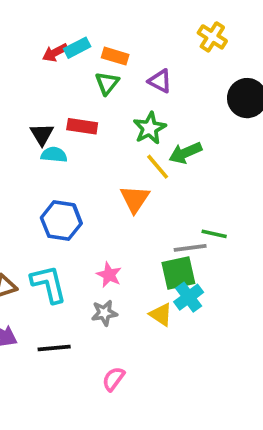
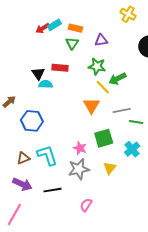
purple triangle: (160, 81) -> (101, 40), turned -32
green star: (150, 128) -> (97, 66), turned -30
blue hexagon: (61, 221) -> (32, 121), moved
gray line: (190, 248) -> (122, 111), moved
green square: (178, 273) -> (104, 138), moved
cyan cross: (189, 297) -> (132, 149), moved
gray star: (104, 313) -> (79, 169), size x1.5
yellow triangle: (161, 315) -> (110, 168), turned 40

